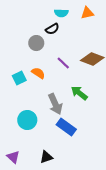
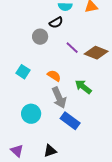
purple line: (63, 63) -> (72, 48), moved
orange semicircle: (38, 73) -> (54, 76), moved
cyan square: (19, 78) -> (23, 72), turned -32

